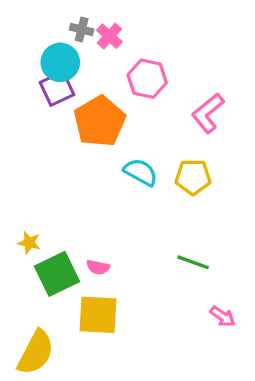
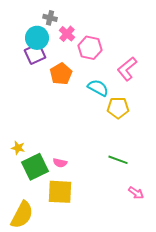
pink cross: (109, 36) -> (67, 34), moved
orange pentagon: (100, 121) -> (61, 74), size x0.7
cyan semicircle: (141, 172) -> (98, 88), moved

